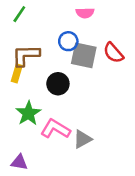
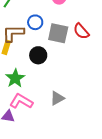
blue circle: (68, 41) -> (35, 22), moved
pink L-shape: (55, 129) -> (21, 101), moved

